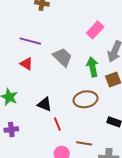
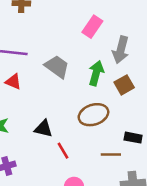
green arrow: (93, 67) -> (96, 73), turned 36
brown line: (84, 143) -> (111, 154), moved

